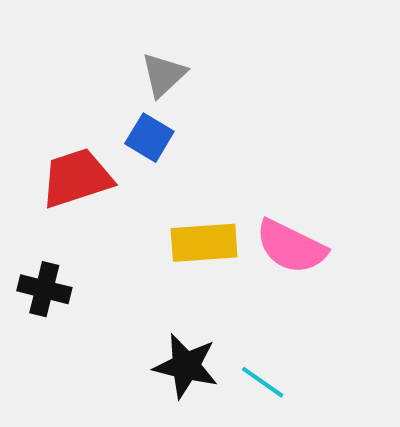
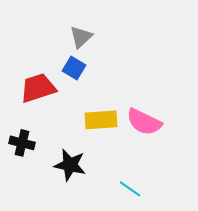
black star: (186, 366) -> (70, 165), moved

